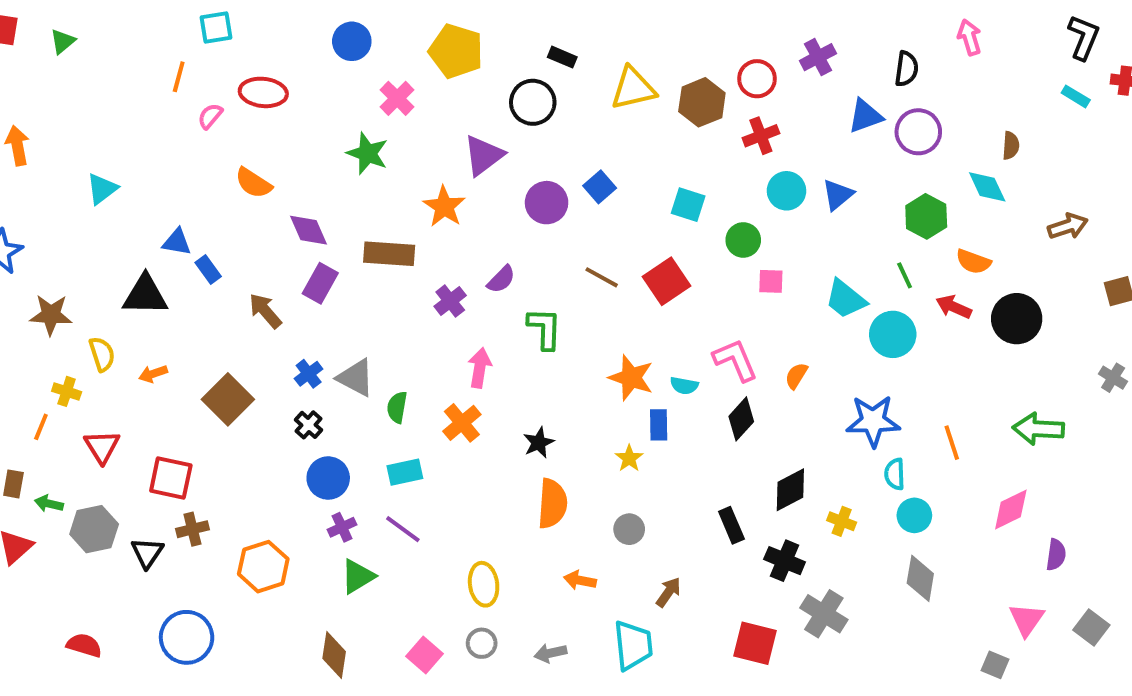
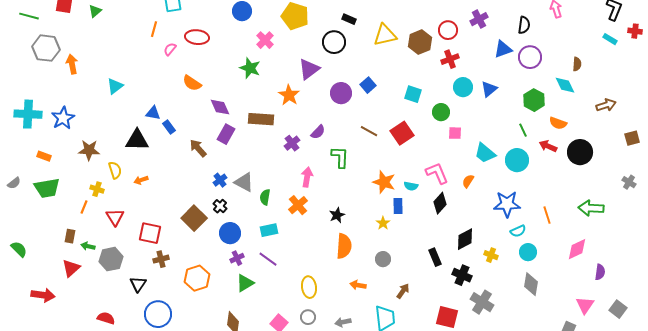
cyan trapezoid: (846, 299) -> (485, 153), moved
brown square: (228, 399) -> (194, 218), moved
cyan semicircle: (895, 474) -> (518, 231), turned -112
black triangle: (147, 553) -> (138, 284), moved

